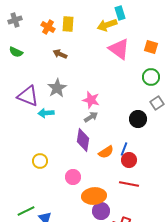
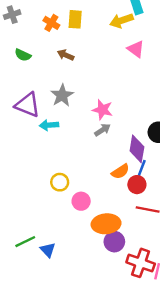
pink triangle: (119, 49) -> (136, 49), size x0.7
green semicircle: (16, 52) -> (23, 55), moved
purple diamond: (83, 140) -> (137, 149), moved
red circle: (129, 160) -> (137, 185), moved
yellow circle: (40, 161) -> (60, 182), moved

